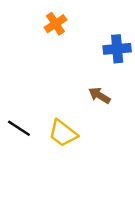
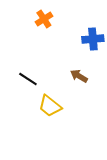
black line: (19, 128) -> (28, 79), moved

